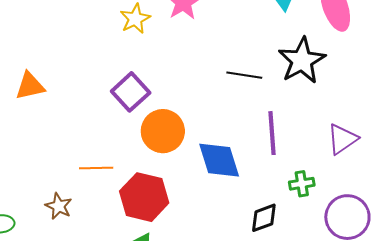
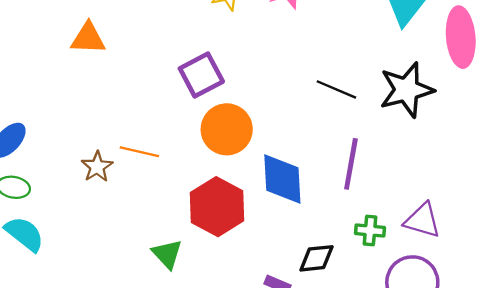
purple triangle: (342, 139) -> (422, 220), moved, turned 36
red hexagon: (144, 197) -> (217, 207), moved
brown star: (59, 206) -> (97, 167), moved

